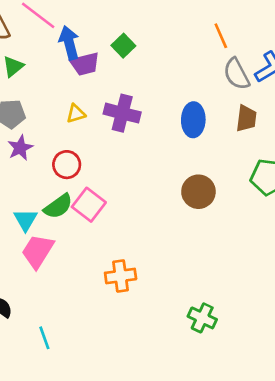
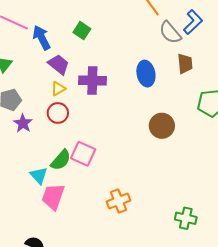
purple trapezoid: (85, 64) -> (59, 64), moved, turned -115
red circle: (67, 165) -> (58, 113), moved

